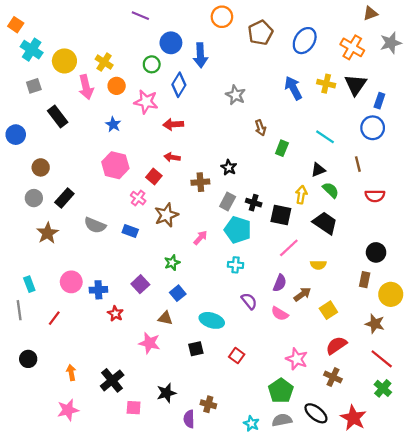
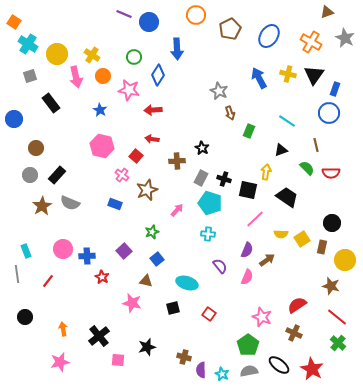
blue circle: (171, 43) -> (149, 22), moved
gray star: (391, 43) -> (345, 38), turned -30
gray star: (236, 95) -> (219, 91), moved
green semicircle: (331, 190) -> (307, 168), moved
gray semicircle: (95, 225) -> (70, 203), moved
yellow square: (328, 310) -> (302, 239), moved
pink semicircle: (280, 314) -> (247, 277), turned -98
purple semicircle: (189, 419) -> (201, 370), moved

